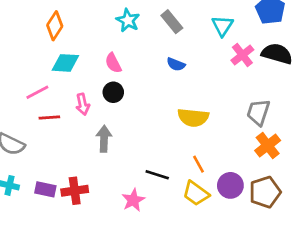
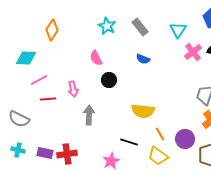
cyan diamond: (65, 63) -> (26, 58), moved
black circle: (113, 92) -> (109, 80), moved
yellow semicircle: (193, 118) -> (143, 111), moved
purple circle: (230, 185) -> (185, 139), moved

